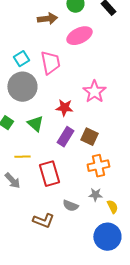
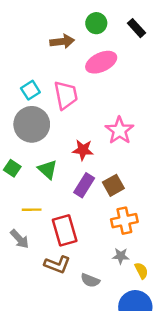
brown square: (89, 137) -> (113, 185), turned 36
gray semicircle: (70, 206) -> (90, 280), moved
brown L-shape: (43, 221) -> (57, 265), moved

